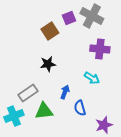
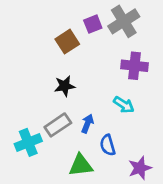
gray cross: (92, 16) -> (124, 21), turned 30
gray rectangle: (28, 93) -> (58, 125), moved
green triangle: (44, 111) -> (81, 165), moved
cyan cross: (14, 116) -> (28, 142), moved

